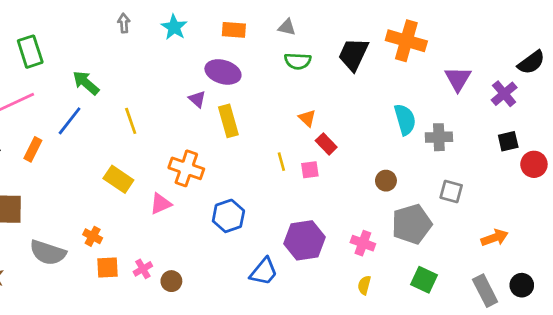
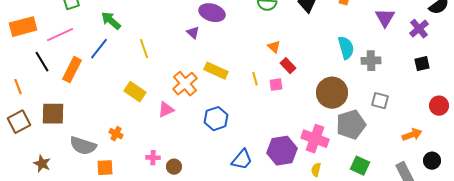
yellow rectangle: (228, 121) -> (216, 71), moved, turned -50
orange rectangle: (33, 149) -> (72, 70), size x1.4
red circle: (534, 164) -> (439, 106), moved
orange cross: (186, 168) -> (185, 84), turned 30
brown circle: (386, 181) -> (332, 93), size x2.0
purple hexagon: (304, 240) -> (282, 151), moved
pink cross: (363, 243) -> (315, 139), size x1.5
orange square: (108, 268) -> (105, 168), moved
pink cross: (143, 269) -> (153, 158), turned 32
black circle: (522, 285) -> (432, 161), moved

